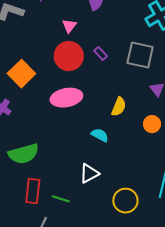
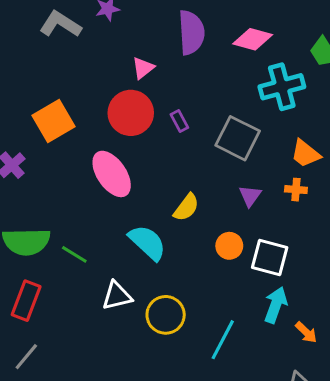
pink ellipse: (66, 98) -> (112, 174), turned 52
cyan semicircle: (100, 135) -> (147, 243), size x1.5
green line: (61, 199) -> (74, 254), moved
yellow circle: (125, 201) -> (166, 315), moved

